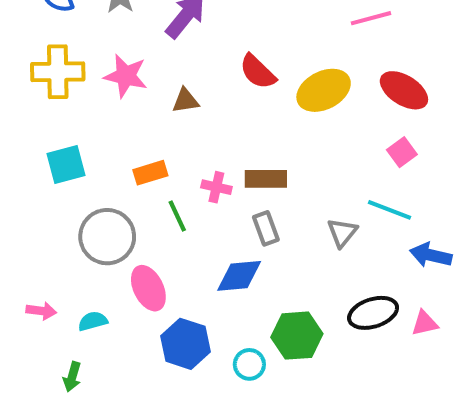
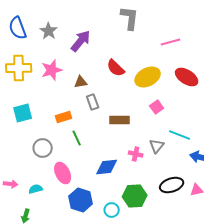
pink star: (126, 76) -> (52, 70), turned -30
pink square: (402, 152) -> (157, 107), moved
pink cross: (216, 187) -> (136, 154), moved
gray rectangle: (266, 228) -> (93, 102), moved
gray circle: (107, 237) -> (43, 148), size x0.7

